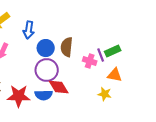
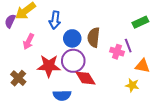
green rectangle: (113, 51) -> (140, 22), moved
blue semicircle: (44, 95) -> (62, 95), moved
red star: (19, 96) -> (49, 66), moved

